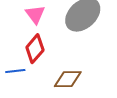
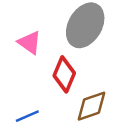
red diamond: (35, 49) -> (64, 74), moved

